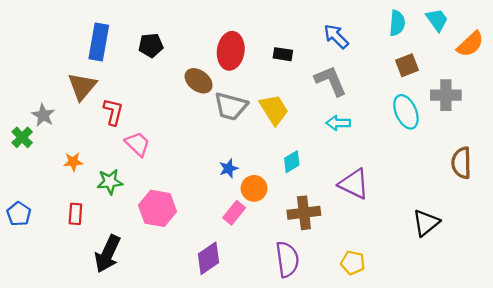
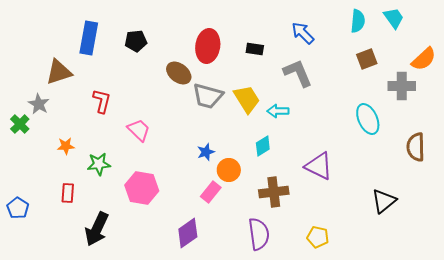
orange semicircle: (470, 44) -> (424, 59), moved
brown triangle: (82, 86) -> (59, 72), moved, turned 32
cyan ellipse: (406, 112) -> (368, 119), moved
cyan arrow: (338, 123) -> (278, 111), moved
pink trapezoid: (138, 144) -> (139, 130), moved
blue pentagon: (19, 214) -> (18, 208), moved

